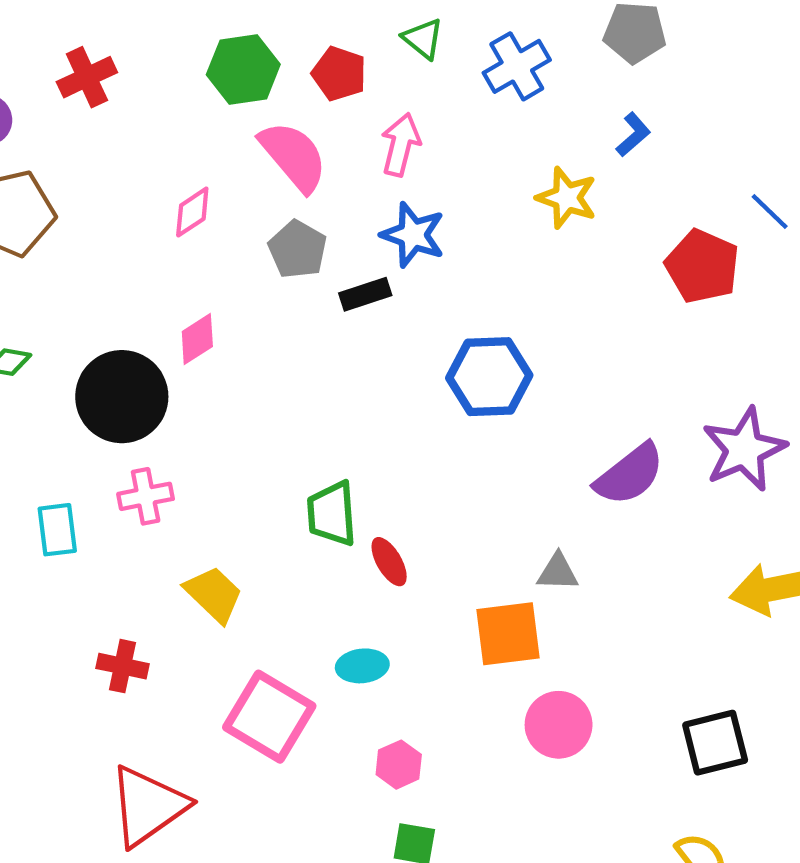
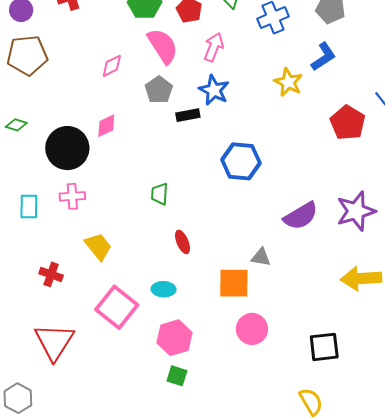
blue L-shape: (633, 134) -> (323, 57), size x1.4
green trapezoid: (332, 514) -> (160, 194), moved, size x0.7
pink hexagon: (399, 765) -> (175, 338), size x1.6
red triangle: (148, 806) -> (54, 342), turned -30

